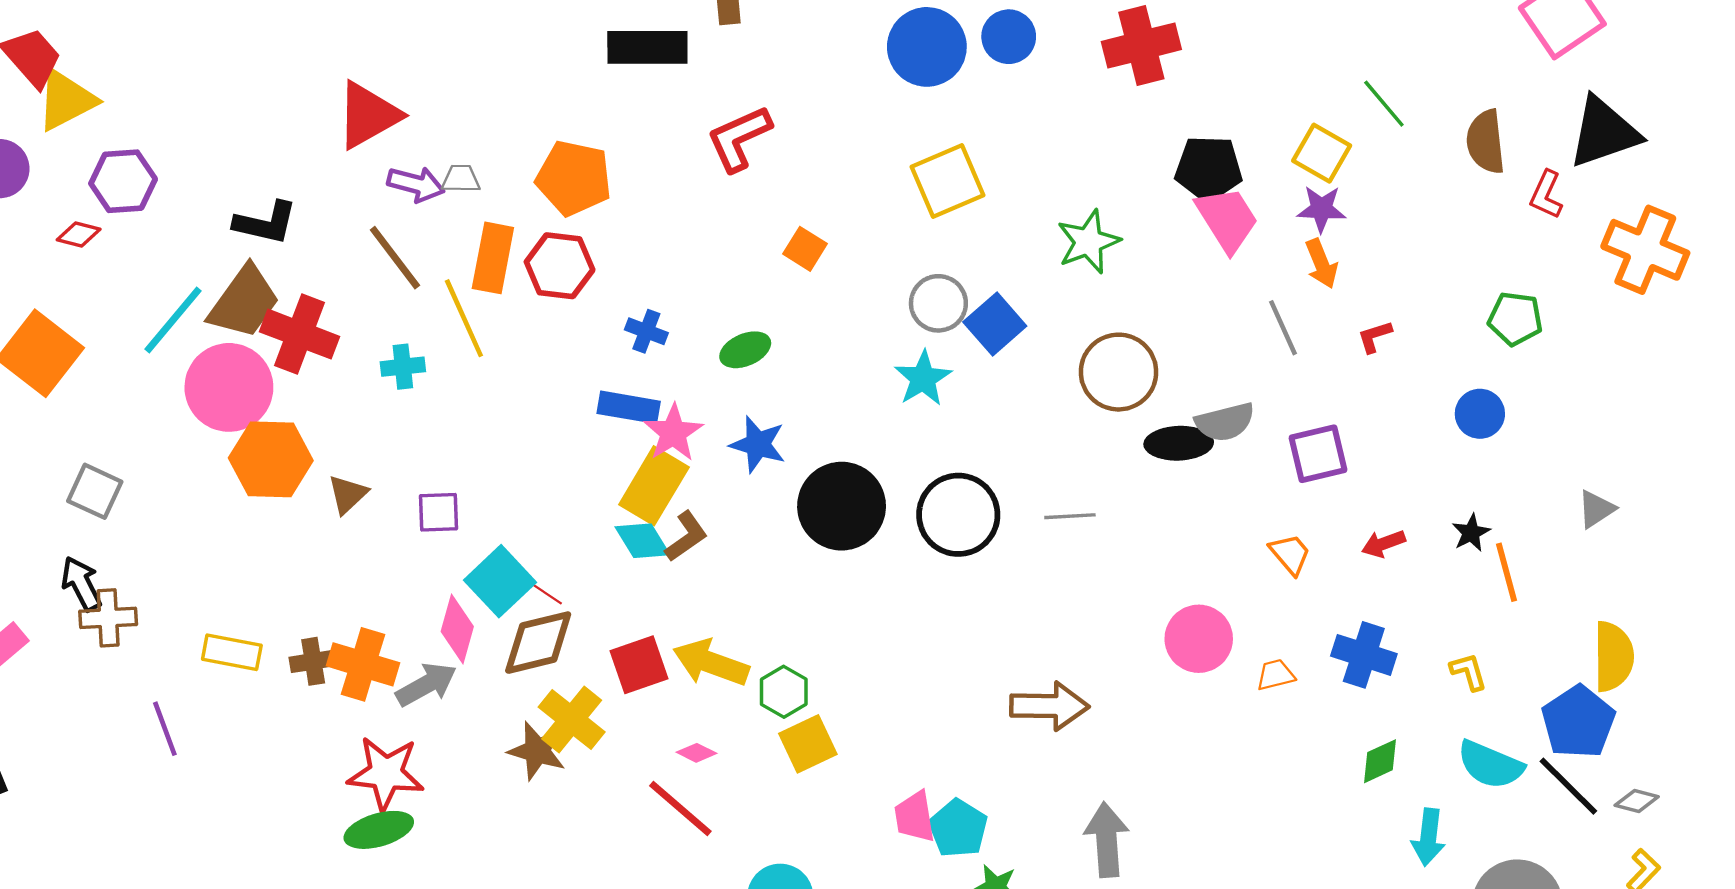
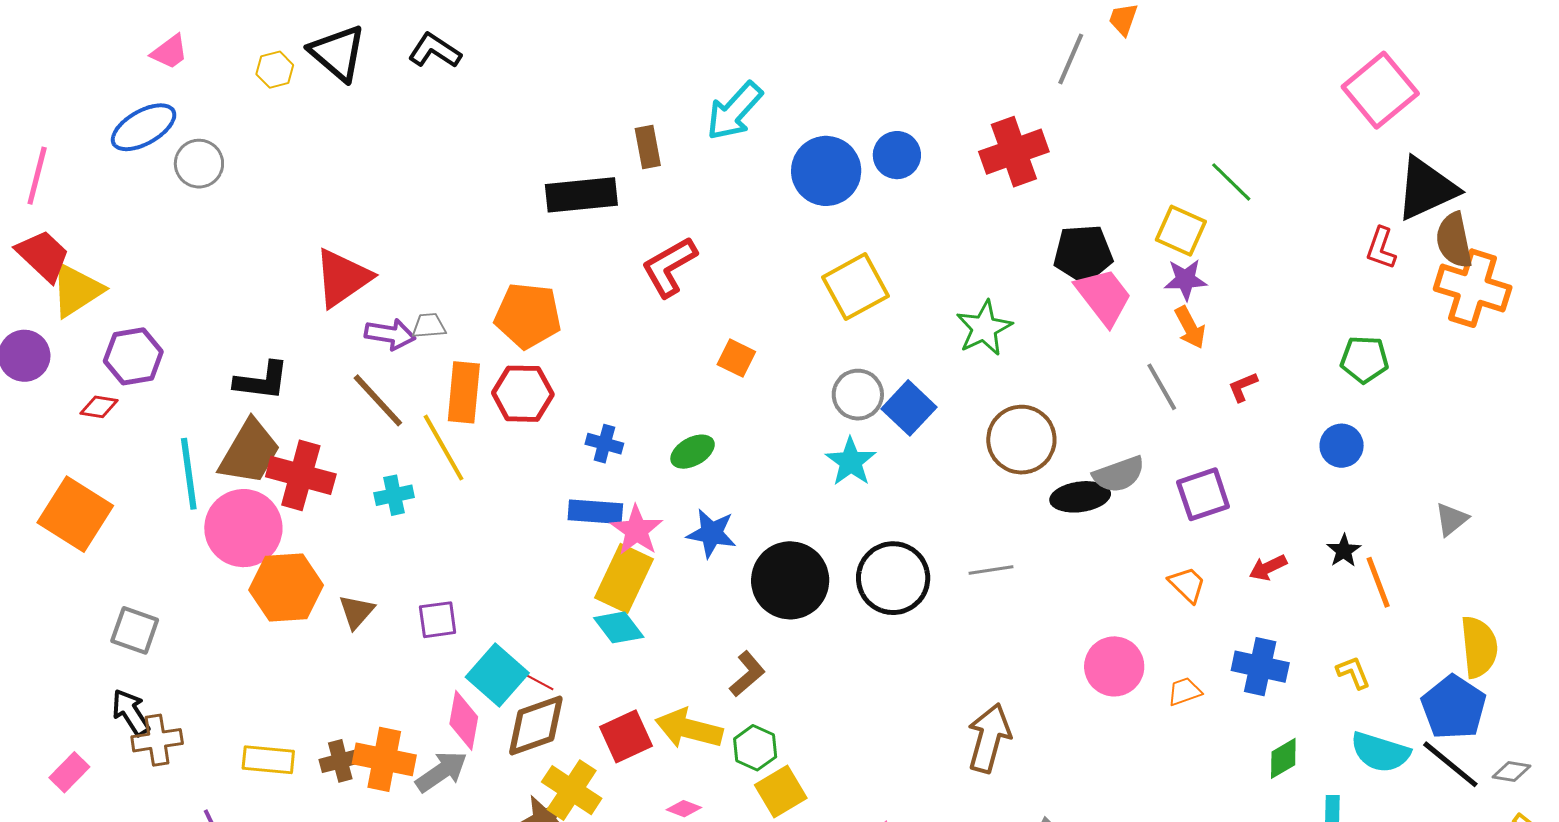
brown semicircle: (1486, 142) -> (1454, 240), moved
cyan line: (173, 320) -> (189, 474), turned -42
brown L-shape: (686, 536) -> (747, 674), moved
brown arrow: (1049, 706) -> (989, 738), turned -70

